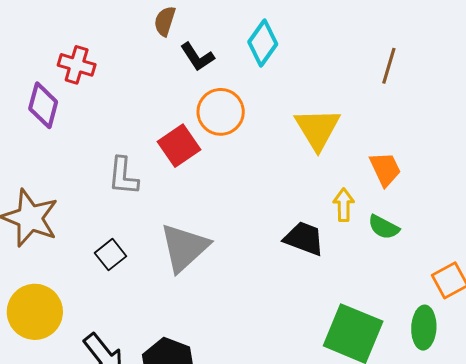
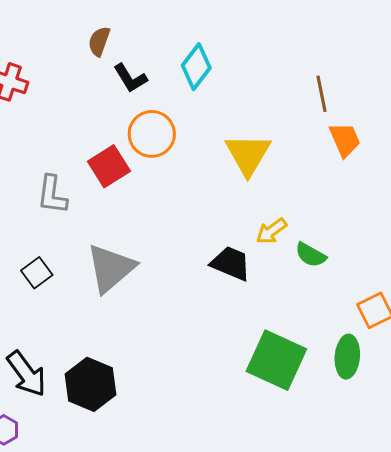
brown line: (389, 66) -> (321, 94), turned -30
orange trapezoid: (385, 169) -> (345, 140), moved
yellow arrow: (344, 205) -> (271, 231), turned -128

